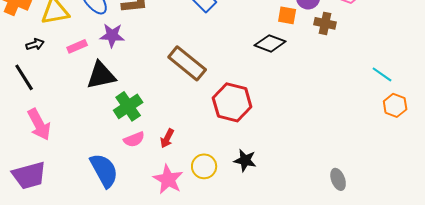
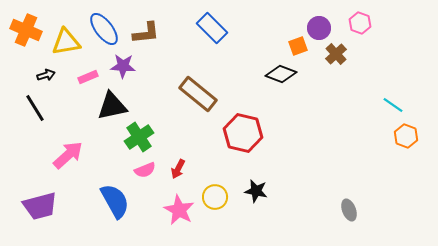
orange square: (287, 15) -> (298, 46), turned -30
brown cross: (325, 23) -> (336, 54), turned 35
pink arrow: (39, 124) -> (68, 155), moved, turned -104

